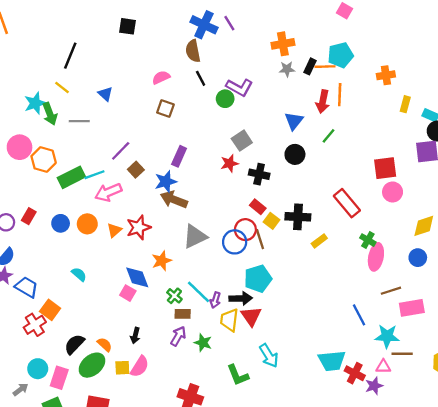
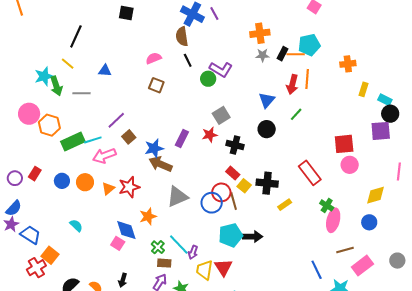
blue triangle: (105, 94) -> (105, 71), turned -40
purple rectangle: (179, 156) -> (182, 138), moved
black arrow: (241, 298) -> (253, 237), moved
pink rectangle: (412, 308) -> (362, 265), turned -30

